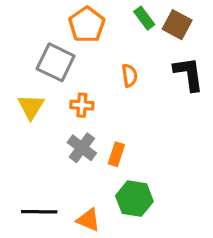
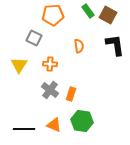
orange pentagon: (87, 25) -> (53, 15), turned 30
gray square: (56, 62) -> (34, 38), size x0.7
orange triangle: (88, 220) -> (54, 125), moved

